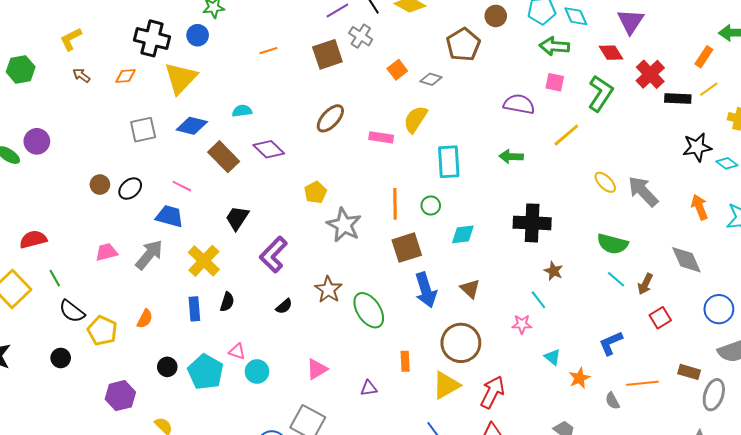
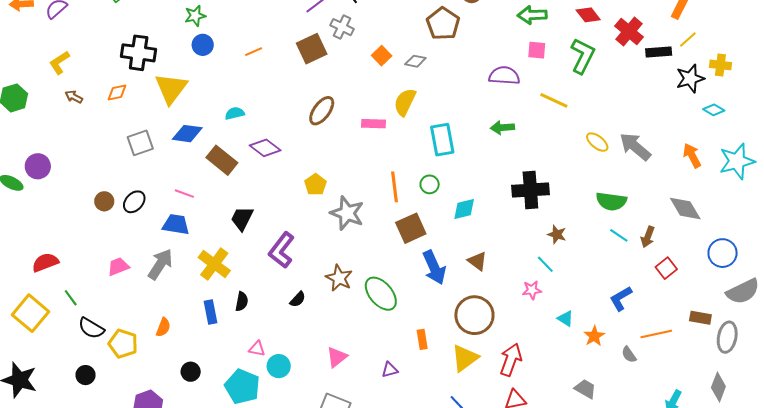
blue circle: (198, 35) -> (203, 45), moved
yellow line: (566, 135) -> (554, 100), turned 72
black star: (697, 147) -> (690, 79), moved
cyan pentagon: (206, 372) -> (242, 387), moved

